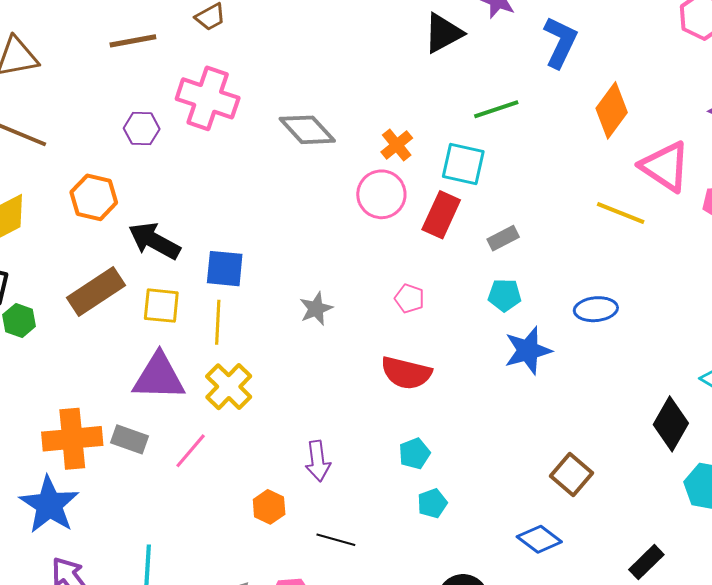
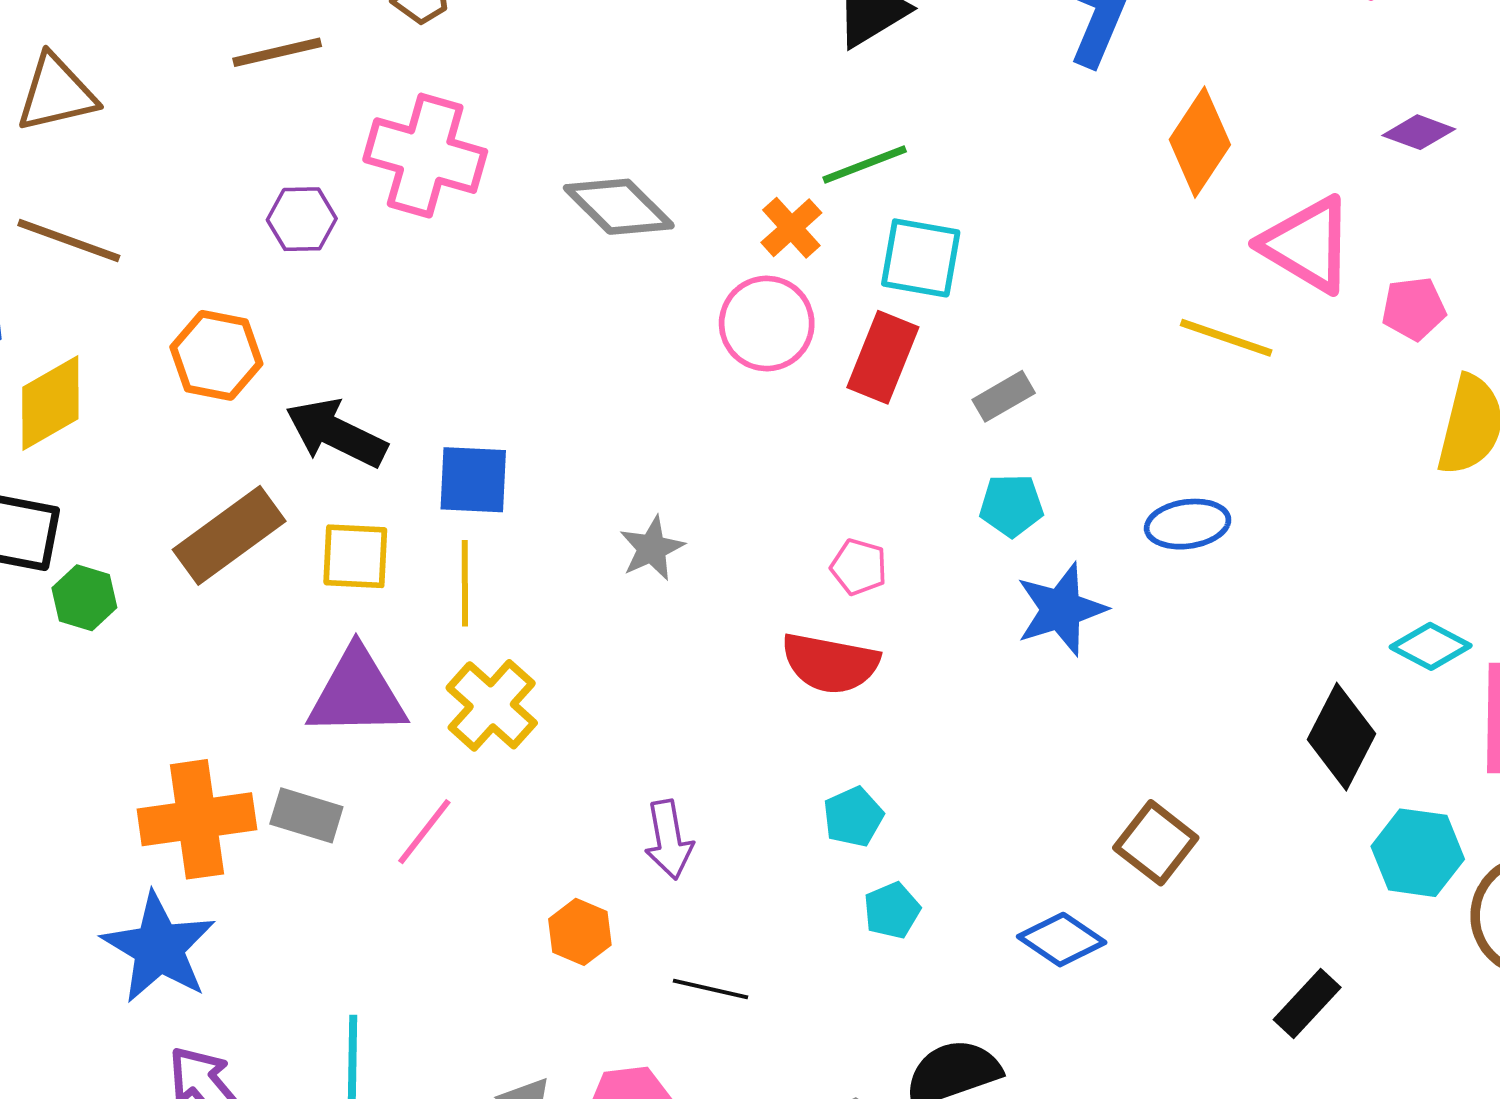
green line: (496, 109) -> (865, 165), moved
pink pentagon: (409, 298) -> (859, 567), moved
blue diamond: (539, 539) -> (1062, 940), moved

